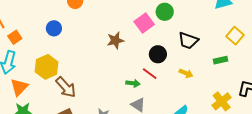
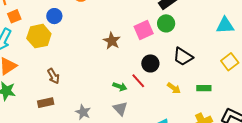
brown star: (115, 40) -> (112, 41), turned 30
green rectangle: (220, 60) -> (204, 88), moved
yellow hexagon: (47, 67) -> (39, 36), moved
brown arrow: (66, 87) -> (53, 76), size x0.7

